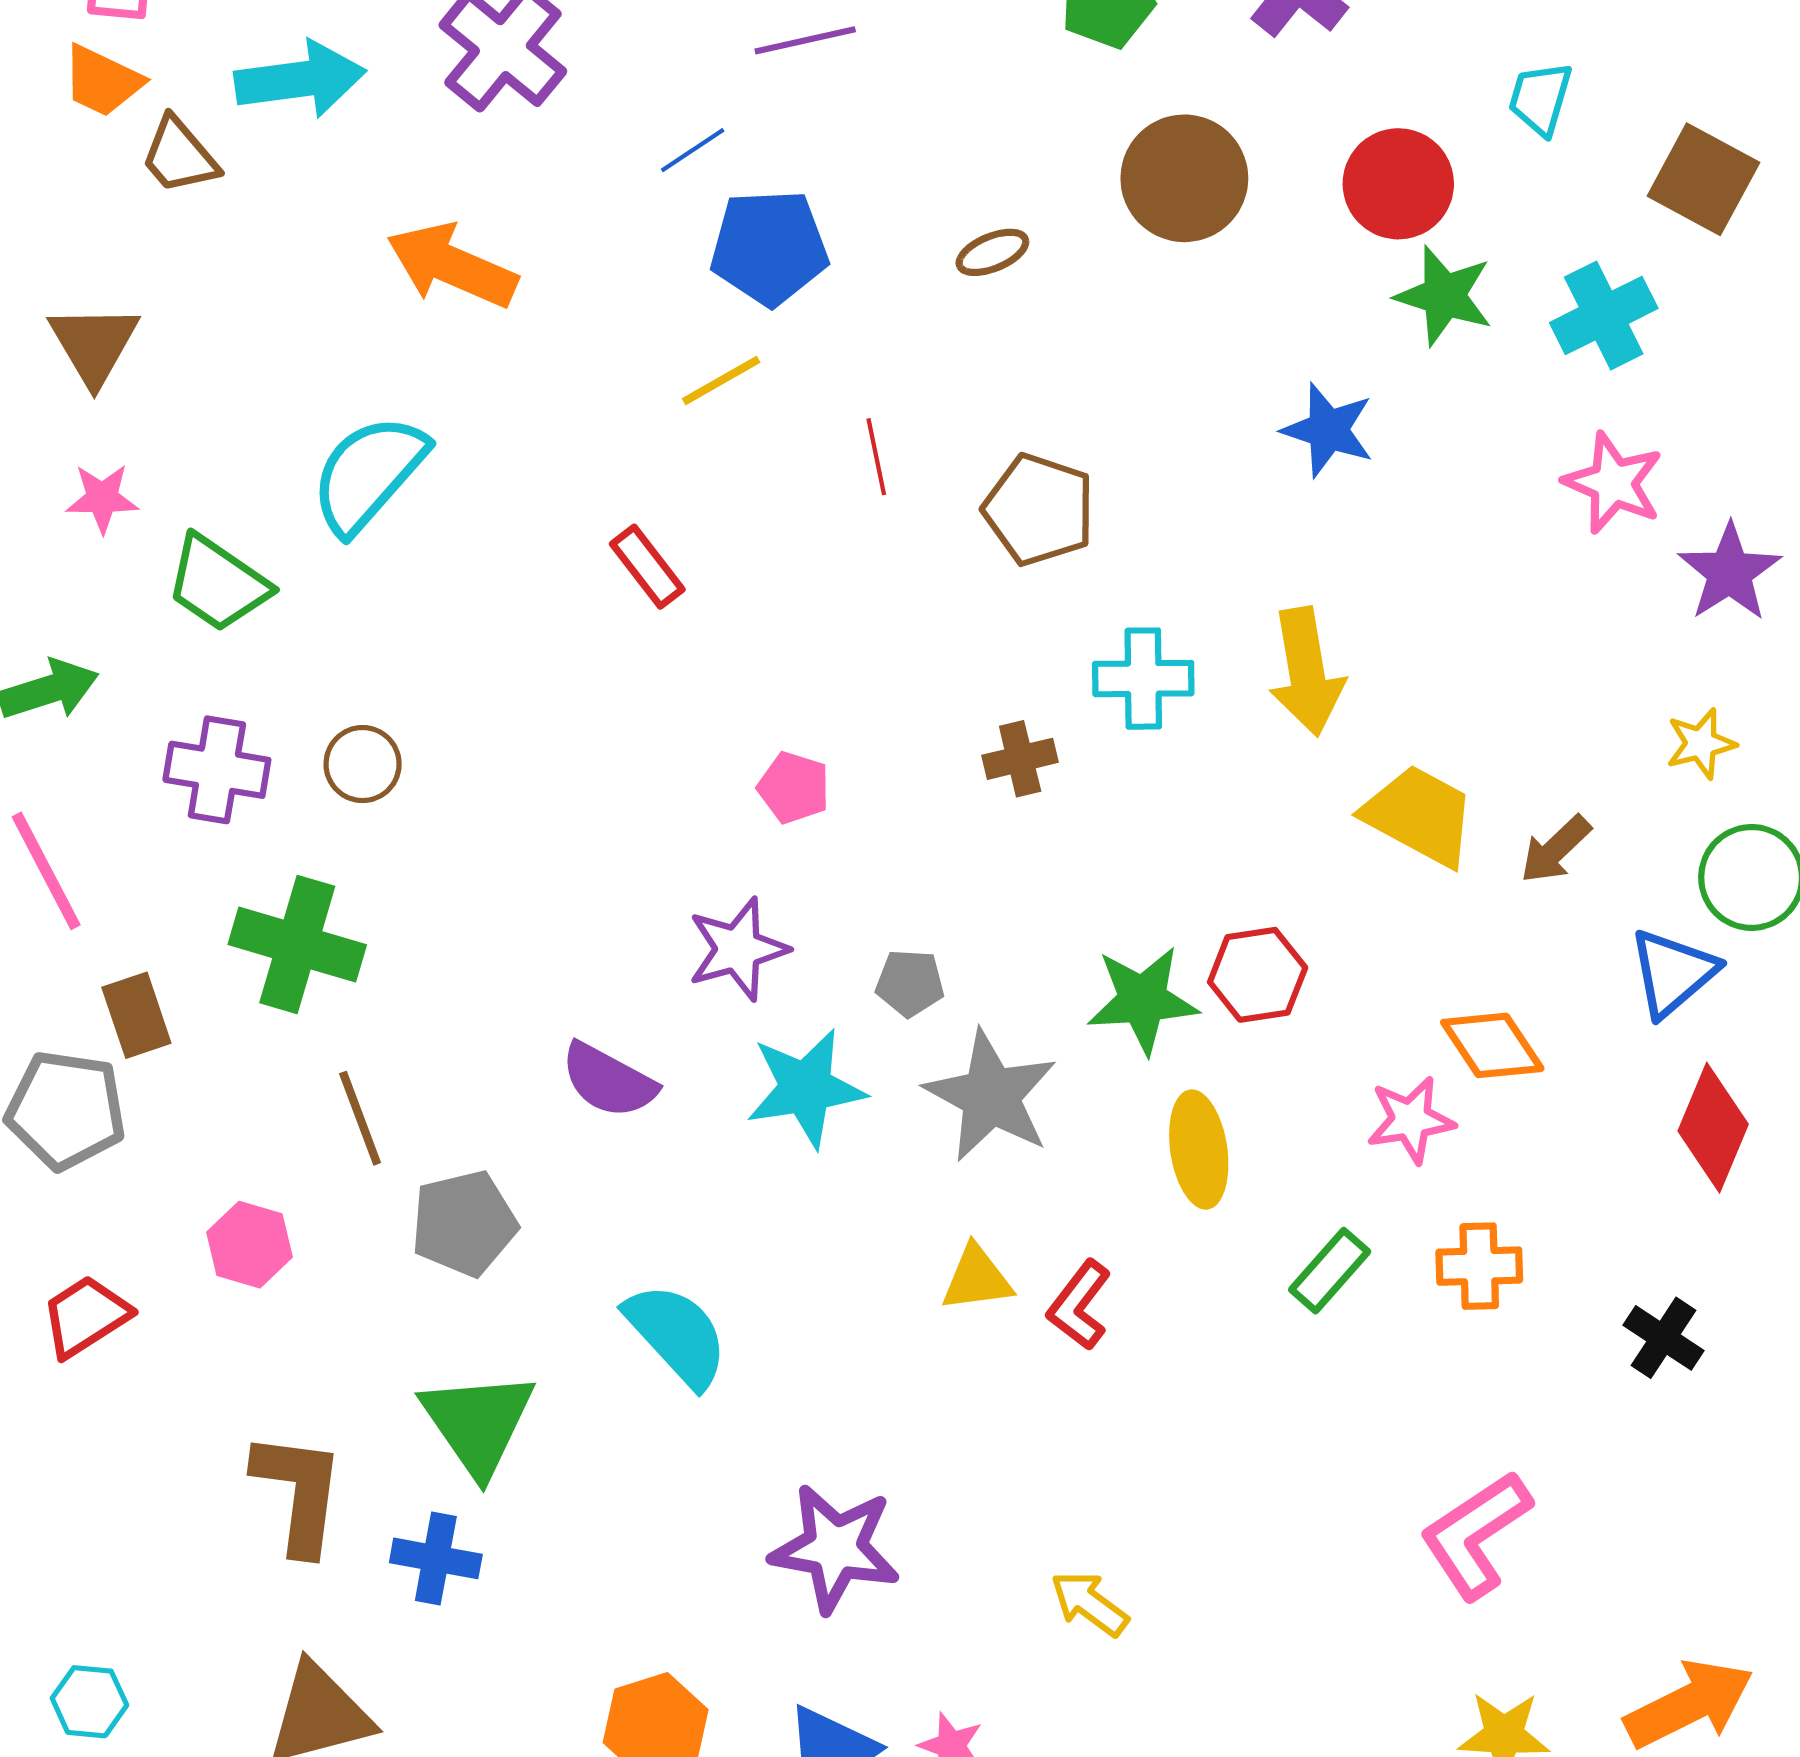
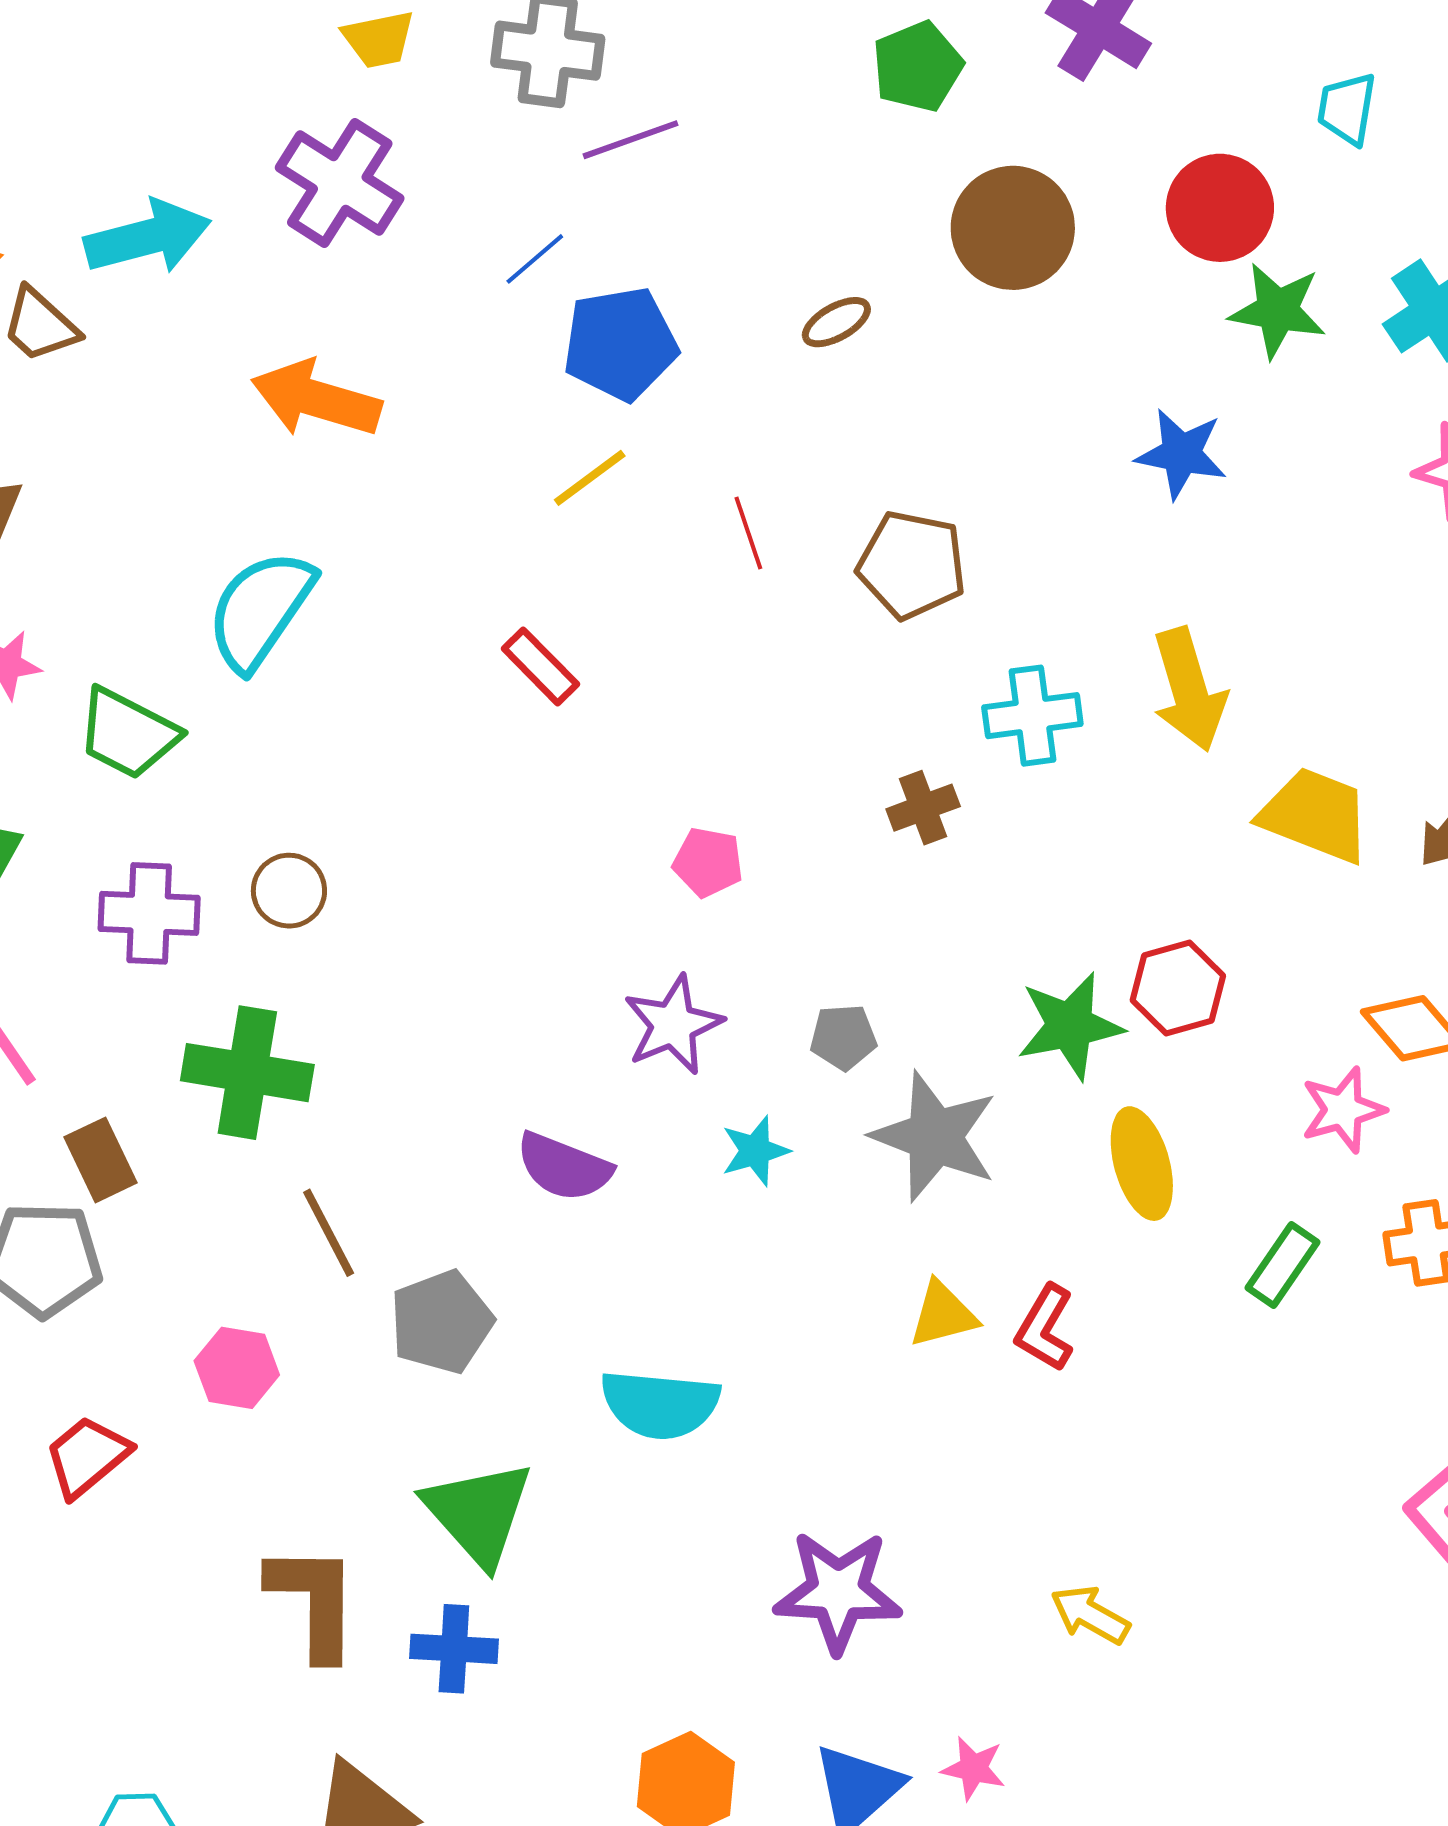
cyan star: (806, 1088) -> (755, 1151), size x0.6
cyan semicircle: (677, 1335) -> (660, 1404), turned 145

